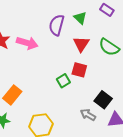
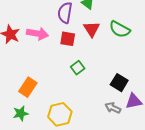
red square: (79, 70) -> (68, 39), moved
gray arrow: (88, 115) -> (113, 108), moved

